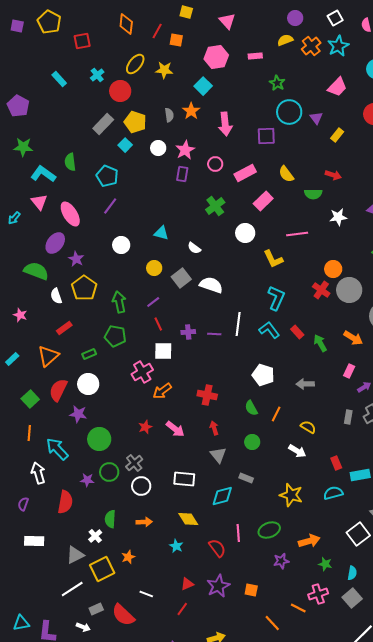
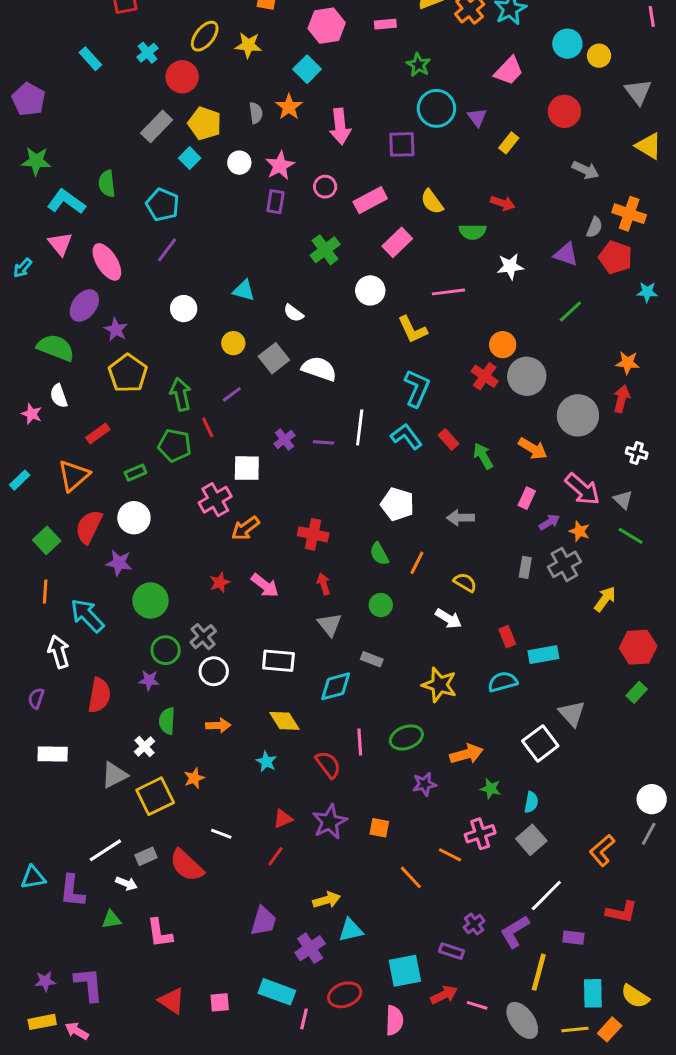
white semicircle: (56, 296) -> (59, 396), moved
red line: (158, 324) -> (208, 427), moved
purple cross: (188, 332) -> (284, 439), turned -32
purple star: (87, 480) -> (149, 680), moved
white line: (72, 589) -> (105, 850), moved

